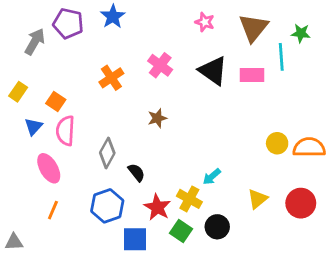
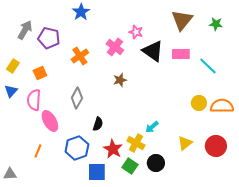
pink star: (205, 22) -> (136, 32), moved
purple pentagon: (68, 23) -> (49, 38), moved
cyan line: (281, 57) -> (208, 66), moved, turned -42
orange square: (56, 101) -> (40, 73), turned 32
brown star: (157, 118) -> (120, 80), moved
blue triangle: (33, 127) -> (11, 91), moved
pink semicircle: (65, 131) -> (34, 100), moved
gray diamond: (107, 153) -> (77, 98), moved
pink ellipse: (49, 168) -> (50, 121), moved
black semicircle: (136, 172) -> (98, 124), turned 56

